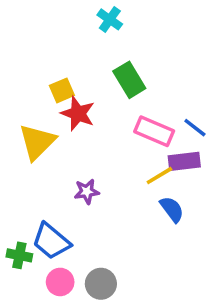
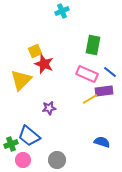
cyan cross: (110, 19) -> (62, 11), turned 32
green rectangle: (129, 80) -> (93, 45), moved, turned 42
blue semicircle: (172, 209) -> (102, 142), moved, turned -35
green cross: (19, 255) -> (11, 144), turned -32
pink circle: (60, 282) -> (23, 160), moved

